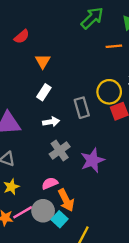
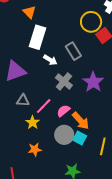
white rectangle: (44, 92) -> (37, 37), size x1.6
gray rectangle: (82, 108) -> (73, 51), moved
white arrow: (51, 122) -> (50, 60), turned 56
pink line: (23, 212) -> (44, 106), moved

